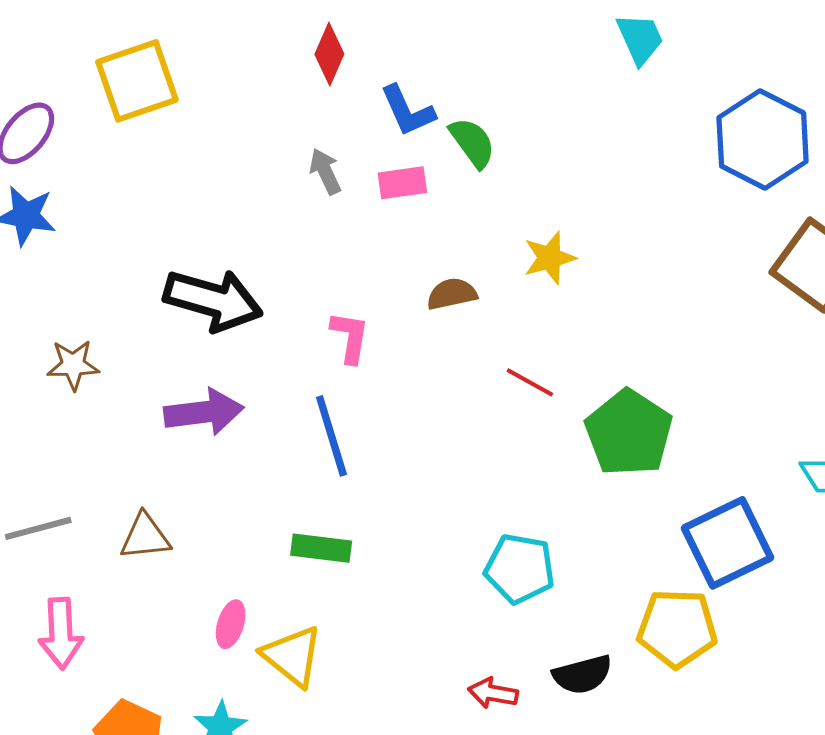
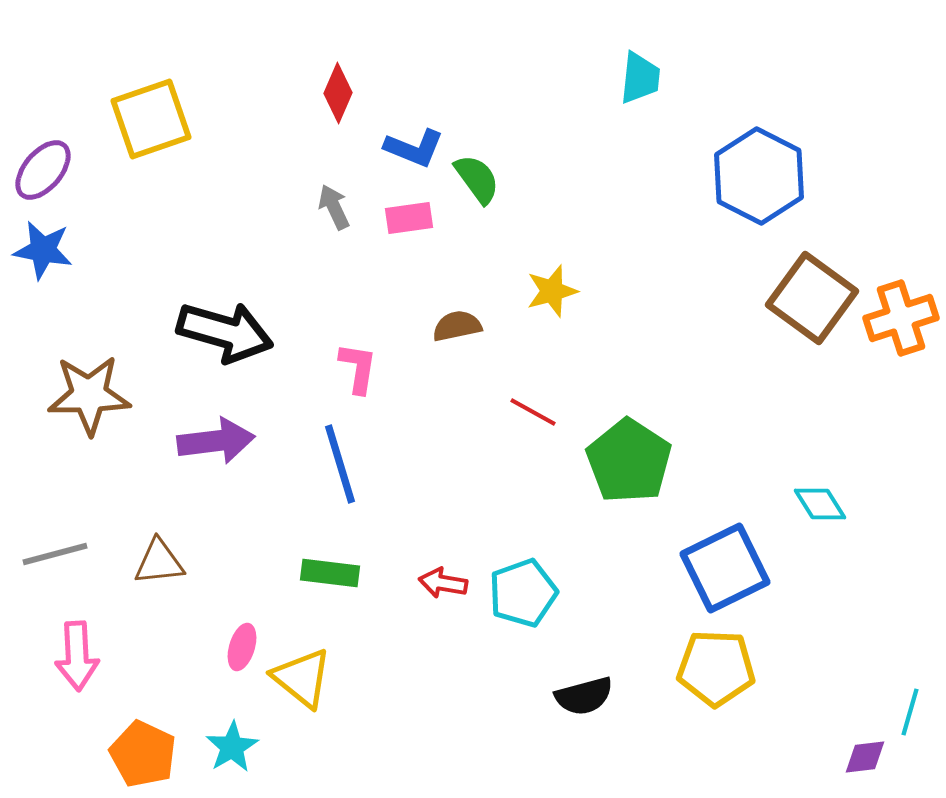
cyan trapezoid: (640, 39) -> (640, 78), turned 30
blue L-shape: (408, 111) -> (414, 148), turned -44
brown star: (73, 365) -> (89, 395), size x1.6
cyan pentagon: (520, 569) -> (523, 593), turned -30
yellow pentagon: (677, 628) -> (716, 668), moved
red arrow: (493, 693) -> (443, 583), moved

